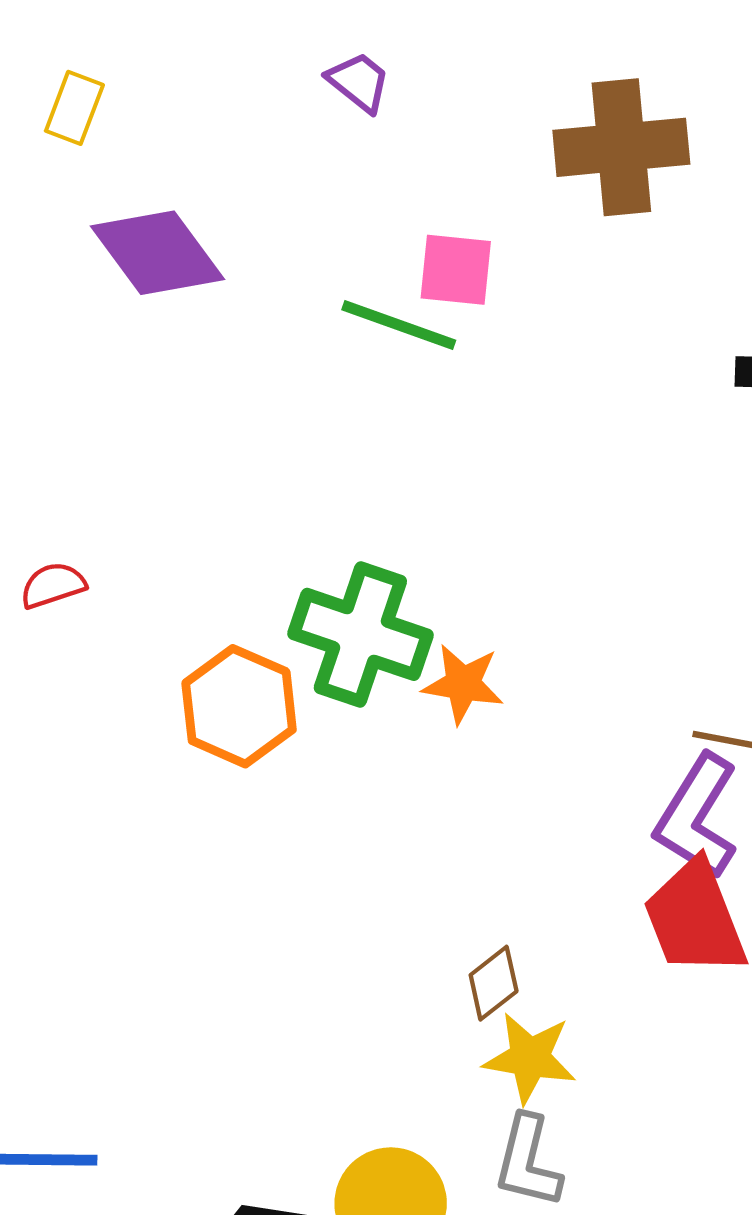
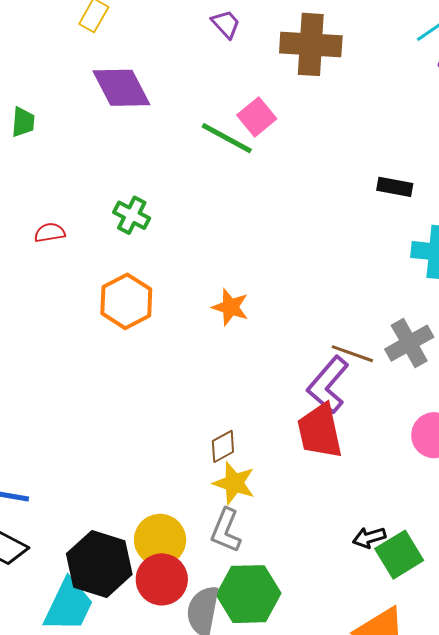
brown cross: (621, 147) -> (311, 44), moved
pink square: (456, 270) -> (257, 117), turned 36
green cross: (360, 634) -> (132, 215), moved, size x0.6

